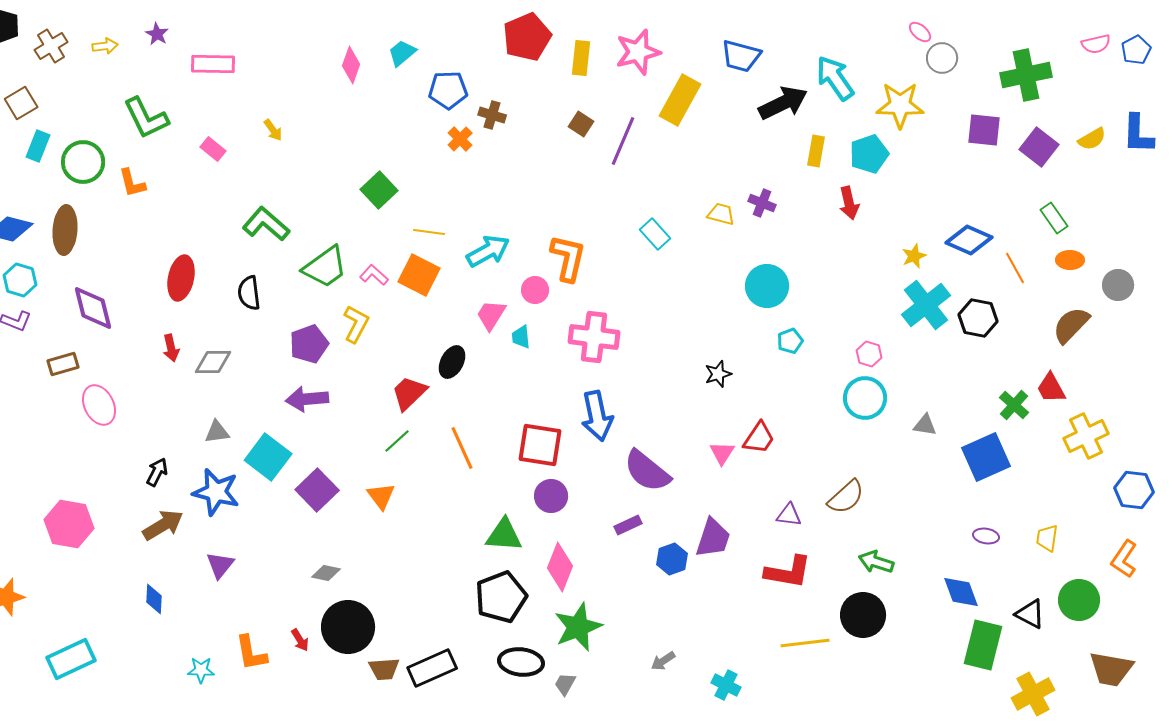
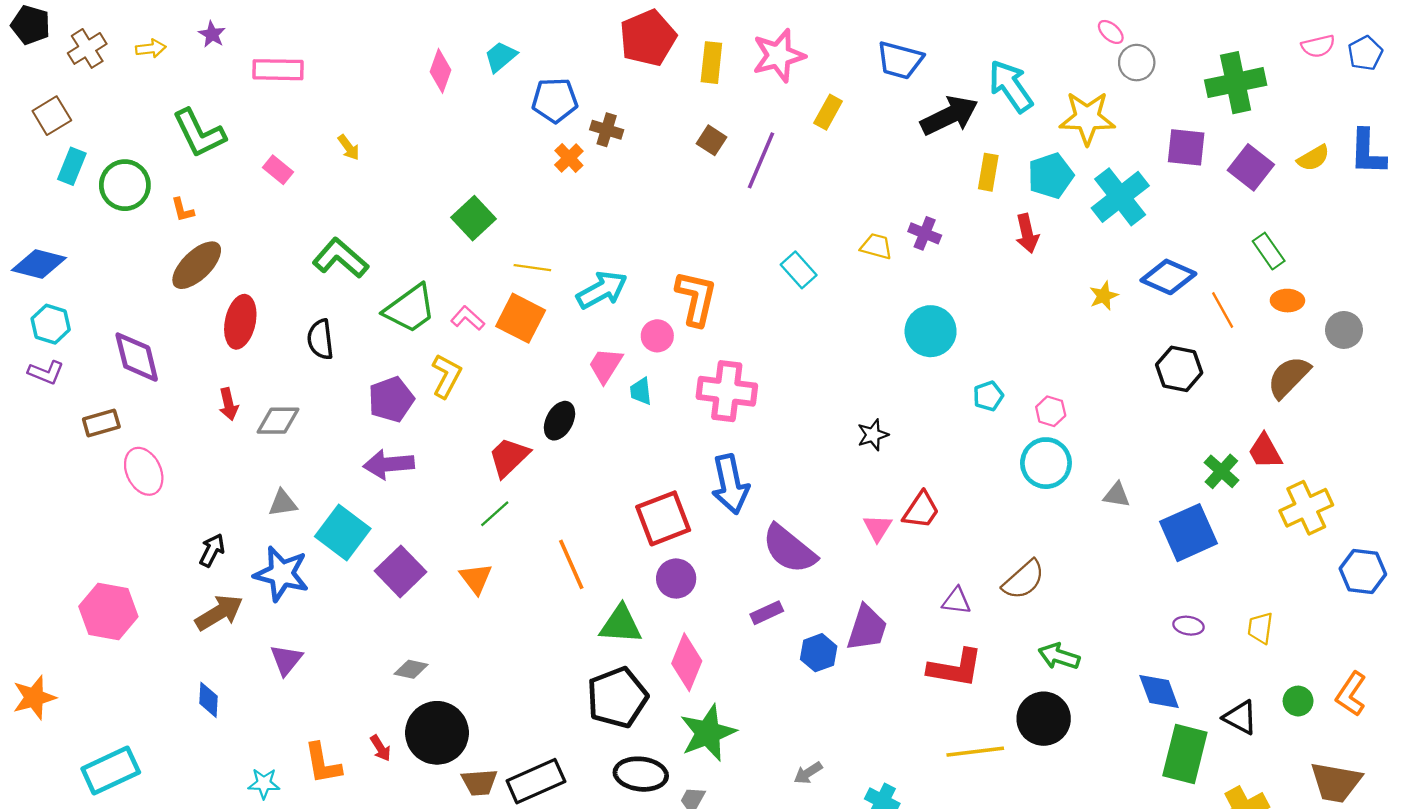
yellow rectangle: (680, 100) -> (828, 112), size x0.6
orange L-shape: (132, 183) -> (183, 210), size x0.7
brown ellipse: (65, 230) -> (197, 265), moved, turned 42
cyan cross: (926, 305) -> (1120, 197), moved
cyan pentagon: (790, 341) -> (988, 396), moved
red square: (540, 445) -> (663, 518), turned -30
orange line: (462, 448) -> (571, 564), moved
orange L-shape: (1124, 559) -> (1351, 694), moved
green circle: (1079, 600) -> (1298, 701), size x0.6

